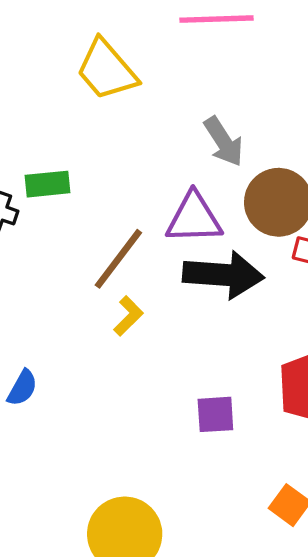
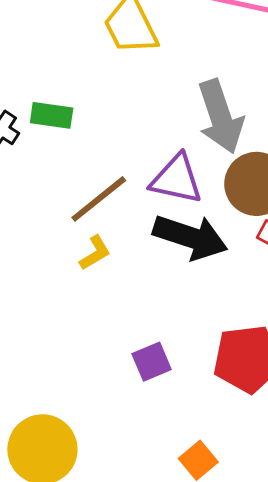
gray arrow: (224, 142) -> (220, 117), size x1.5
purple square: (215, 414) -> (152, 362), turned -33

